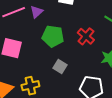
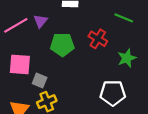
gray square: (60, 67) -> (40, 81), moved

